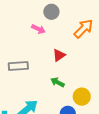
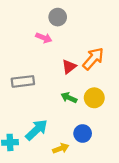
orange arrow: (84, 29) -> (93, 59), moved
yellow circle: (82, 97) -> (94, 98), moved

